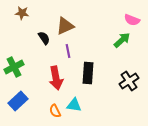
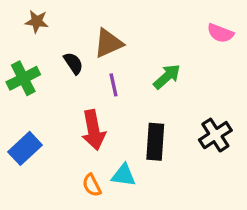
green arrow: (122, 40) -> (167, 77), moved
green cross: (14, 67) -> (23, 78), moved
black rectangle: (88, 73) -> (155, 142), moved
blue rectangle: (18, 101) -> (25, 148), moved

